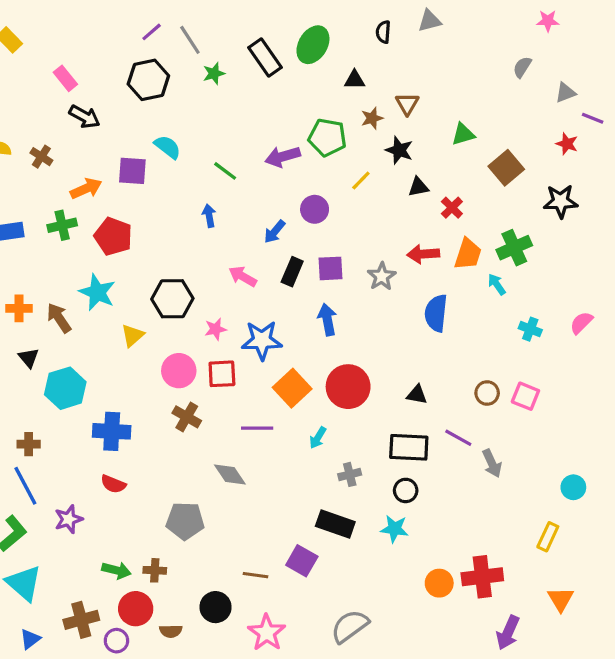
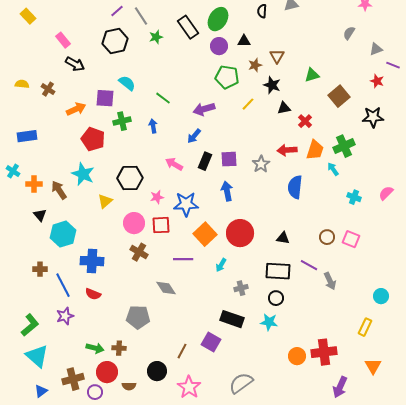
purple arrow: (283, 157) -> (204, 109), moved
purple circle: (315, 209) -> (219, 46), moved
green cross: (62, 225) -> (122, 121), moved
blue line: (25, 486) -> (63, 285), moved
brown line: (255, 575) -> (182, 351), turned -70

